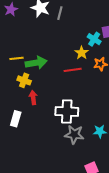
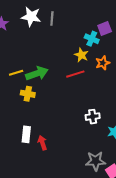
red arrow: (33, 98) -> (42, 143), moved
white cross: (67, 111) -> (93, 117), moved, size x0.6
gray star: (74, 134) -> (95, 161), moved

